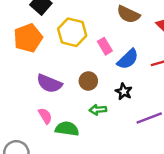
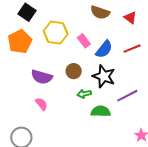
black star: (124, 91) -> (104, 76), size x1.6
green semicircle: (67, 129) -> (101, 111), moved

